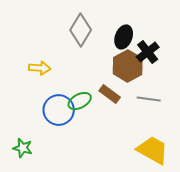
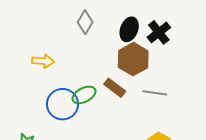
gray diamond: (81, 30) -> (85, 22), size x0.7
black cross: (148, 52) -> (159, 32), moved

